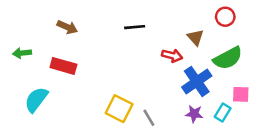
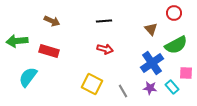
green arrow: (22, 53) -> (17, 41), size x1.5
red arrow: (172, 56) -> (105, 49), moved
cyan rectangle: (223, 113) -> (172, 87), turned -72
gray line: (149, 118) -> (123, 91), moved

